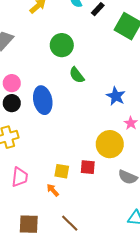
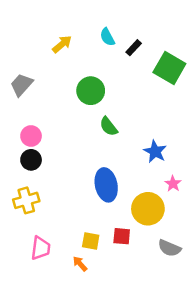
blue ellipse: (43, 100) -> (106, 185), moved

